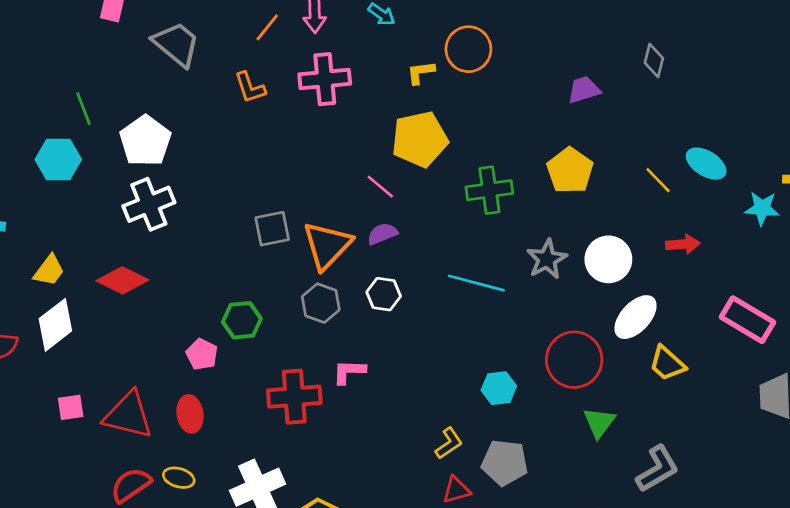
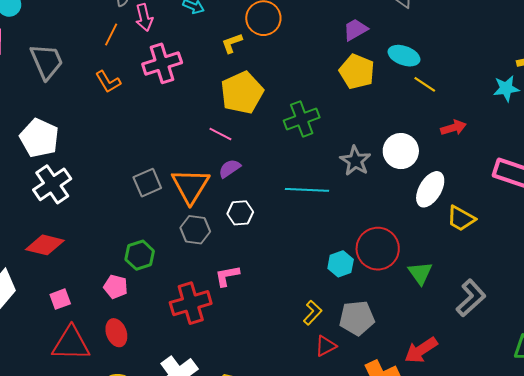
gray trapezoid: (176, 44) -> (47, 61), turned 39
cyan ellipse: (706, 164) -> (404, 56), moved
yellow pentagon: (570, 171) -> (357, 72), moved
red circle: (574, 360) -> (378, 249), moved
pink square: (71, 407) -> (60, 299), moved

